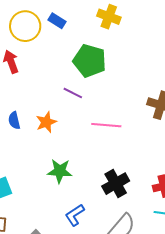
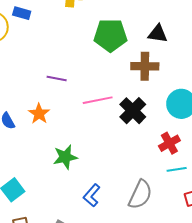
green pentagon: (90, 61) -> (110, 35), moved
black cross: (116, 184) -> (133, 111), moved

